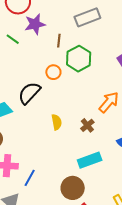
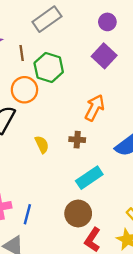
orange circle: (53, 72) -> (24, 90), size x1.5
brown cross: (87, 125) -> (77, 140), turned -32

